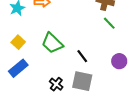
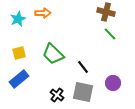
yellow square: (18, 42) -> (19, 53), turned 32
purple circle: (119, 61) -> (113, 83), moved

